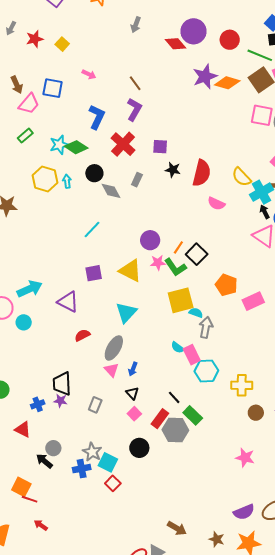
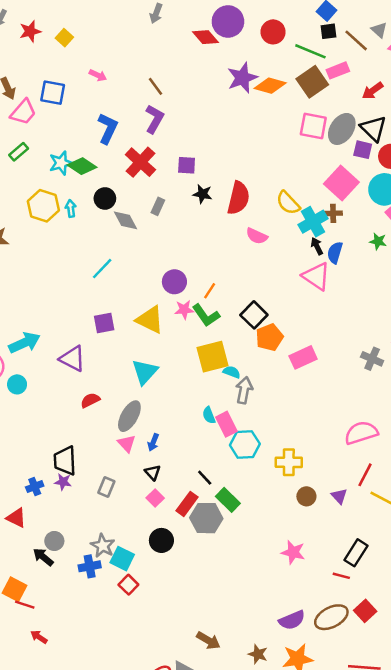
black square: (197, 254) -> (254, 315), moved
orange pentagon: (226, 285) -> (269, 337), turned 30
cyan semicircle: (178, 347) -> (209, 415), turned 32

